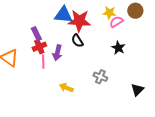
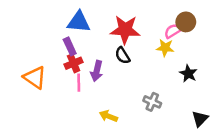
brown circle: (135, 11) -> (186, 22), moved
yellow star: (109, 13) -> (165, 48), moved
blue triangle: (63, 15) -> (79, 22), moved
black star: (118, 48) -> (188, 74), moved

